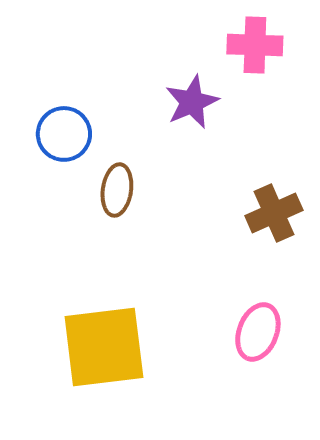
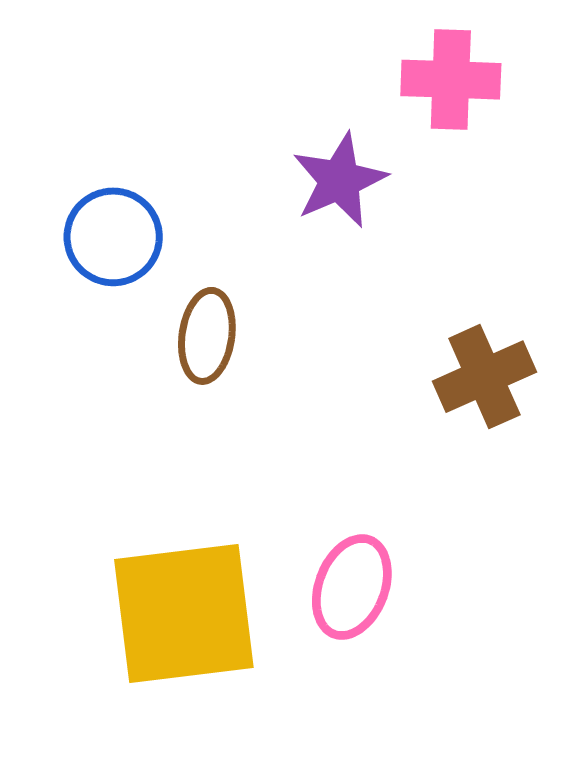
pink ellipse: (258, 332) -> (352, 587), moved

